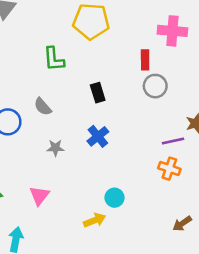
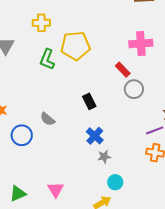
green L-shape: (54, 59) -> (47, 59), moved, turned 35
red rectangle: (145, 60) -> (123, 70), turned -35
gray star: (55, 148) -> (104, 157), moved

